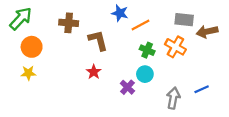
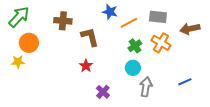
gray rectangle: (184, 20) -> (158, 17), moved
green cross: (147, 50) -> (135, 46), turned 32
yellow star: (28, 73) -> (18, 62), moved
purple cross: (127, 87) -> (103, 92), moved
gray arrow: (173, 98) -> (146, 87), moved

